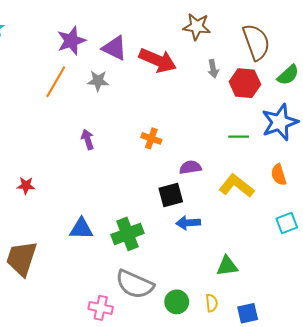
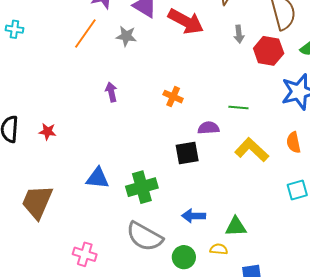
green line: (239, 137) -> (238, 107), moved
blue arrow: (188, 223) -> (194, 216), moved
yellow semicircle: (212, 303) -> (219, 249), moved, turned -84
pink cross: (101, 308) -> (85, 254), moved

